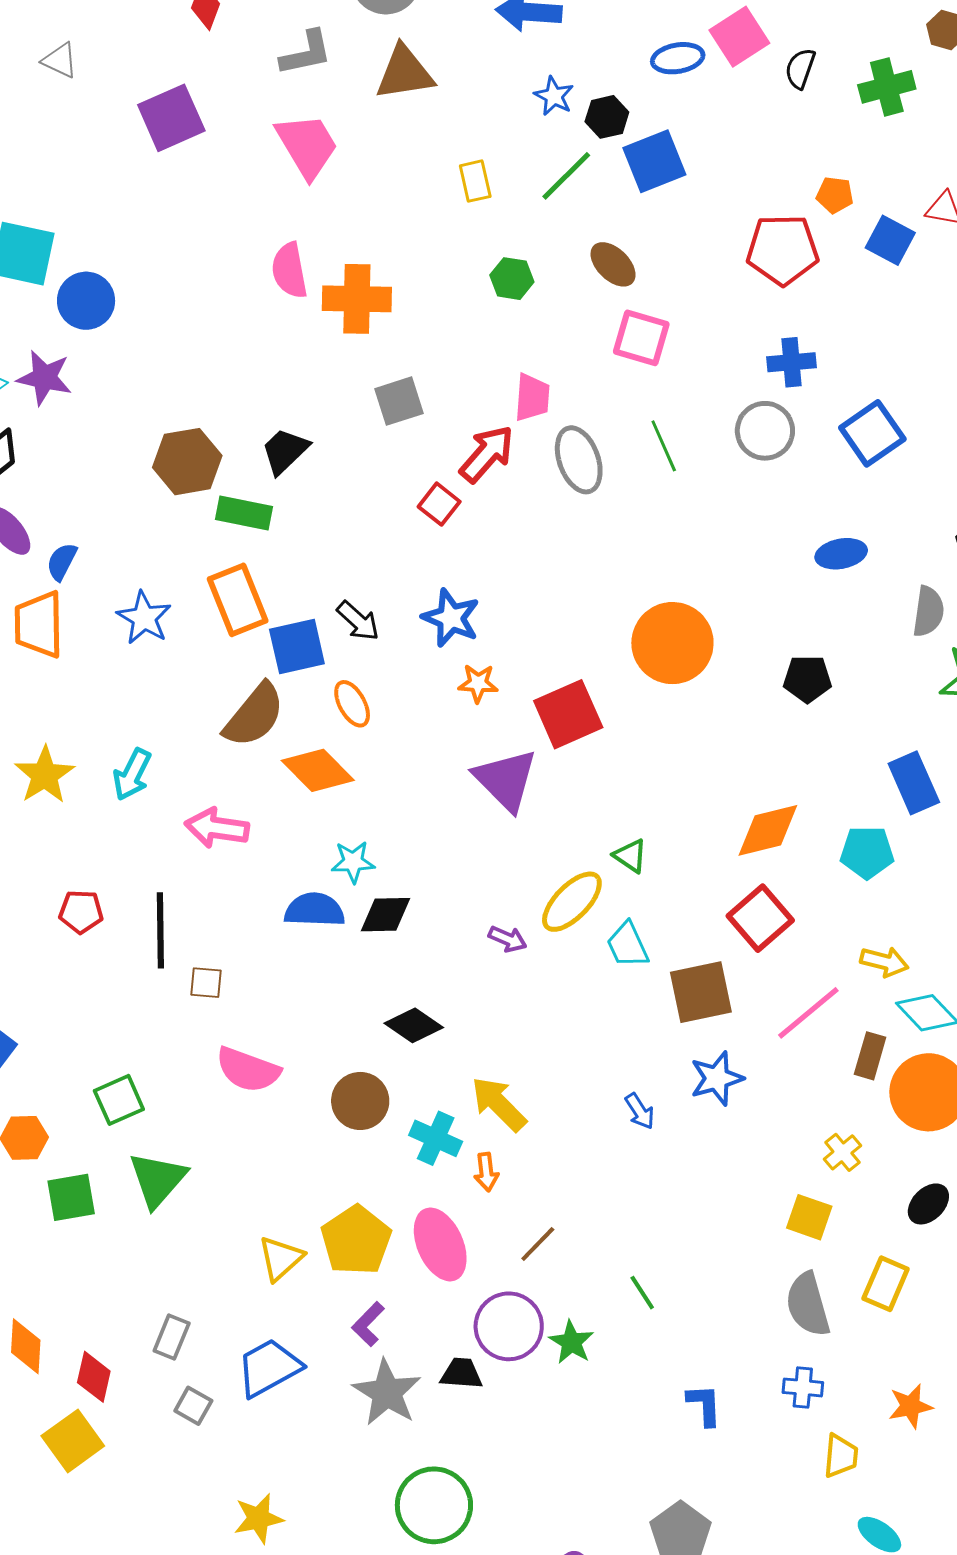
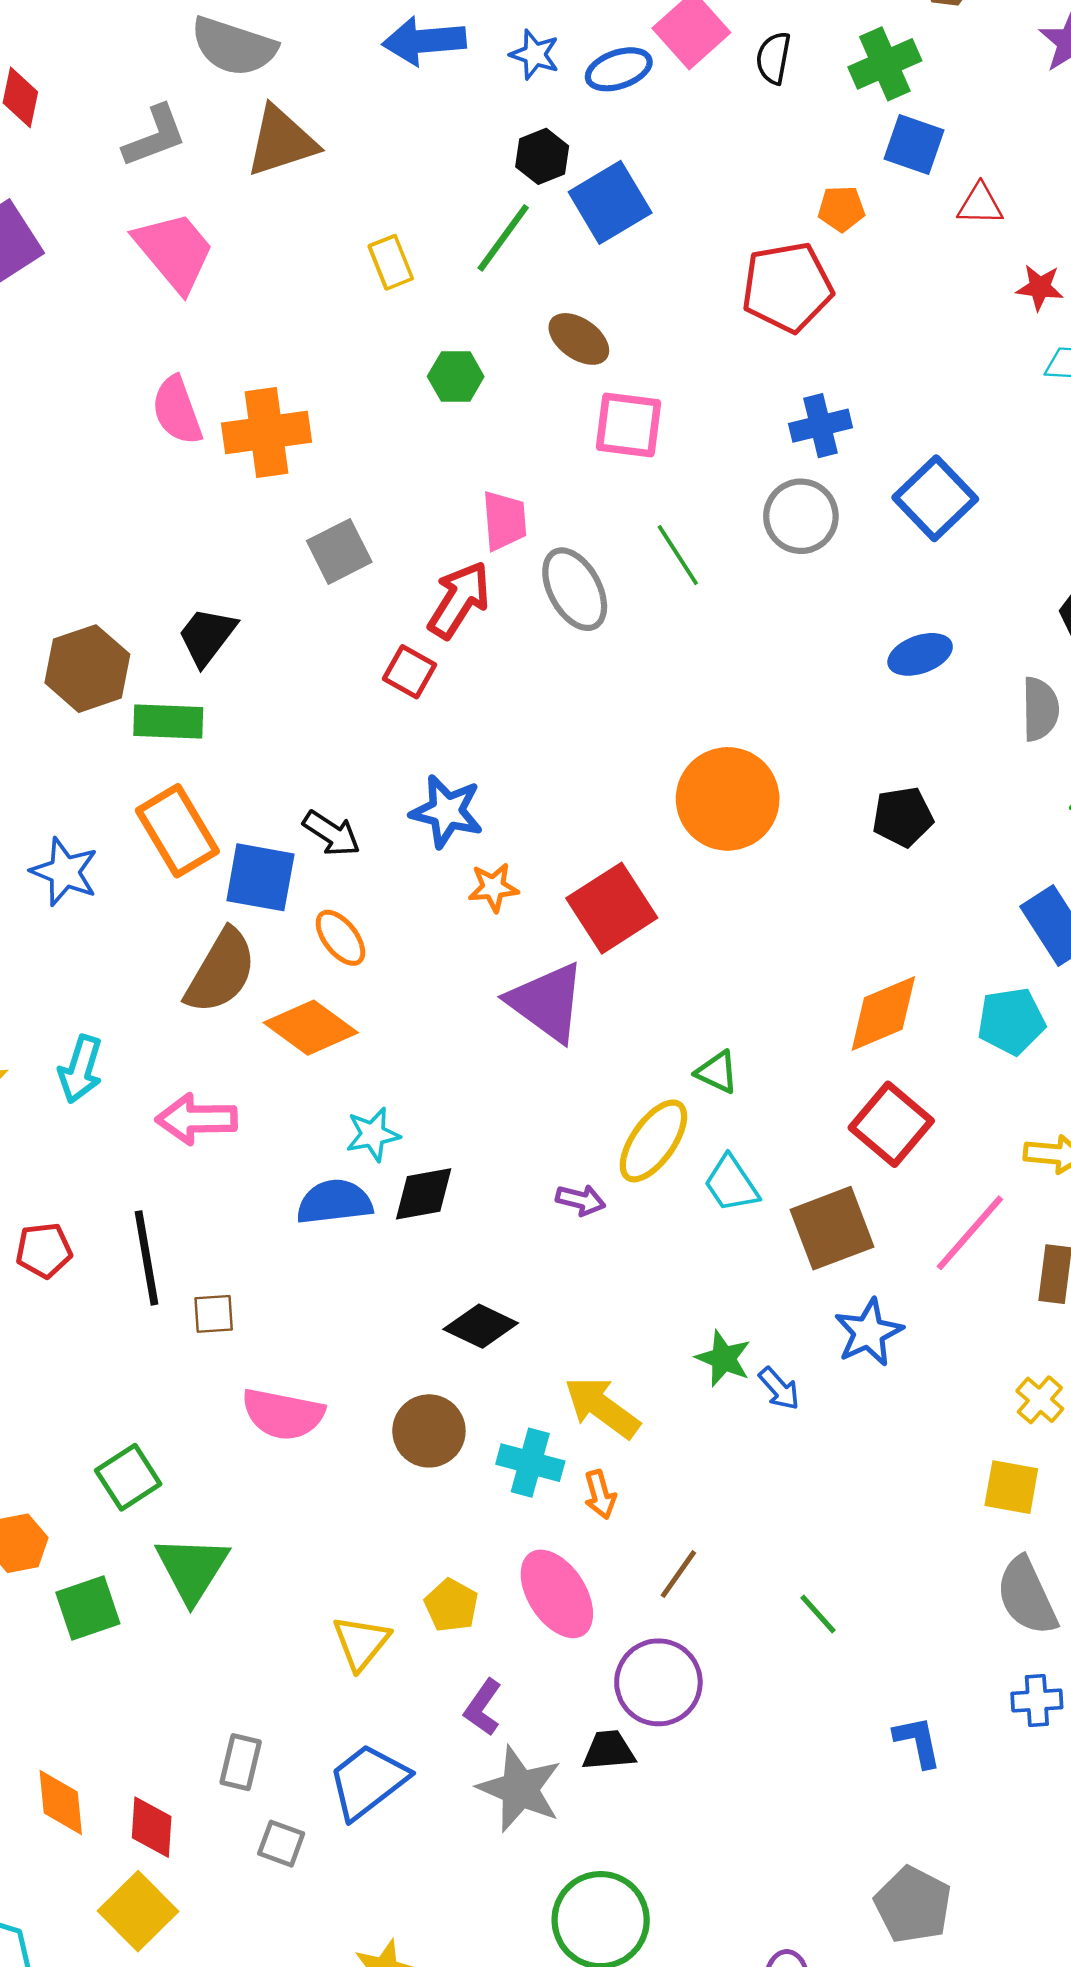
blue star: (554, 96) -> (535, 54), moved
blue square: (890, 240) -> (914, 145), moved
blue square: (297, 646) -> (260, 877), turned 32
yellow pentagon: (356, 1240) -> (451, 1605), size x0.6
green star: (571, 1342) -> (723, 1358), moved

